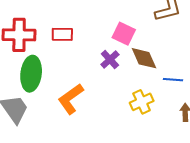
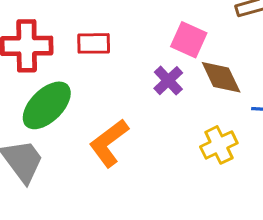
green ellipse: (31, 74) -> (47, 105), turned 40

